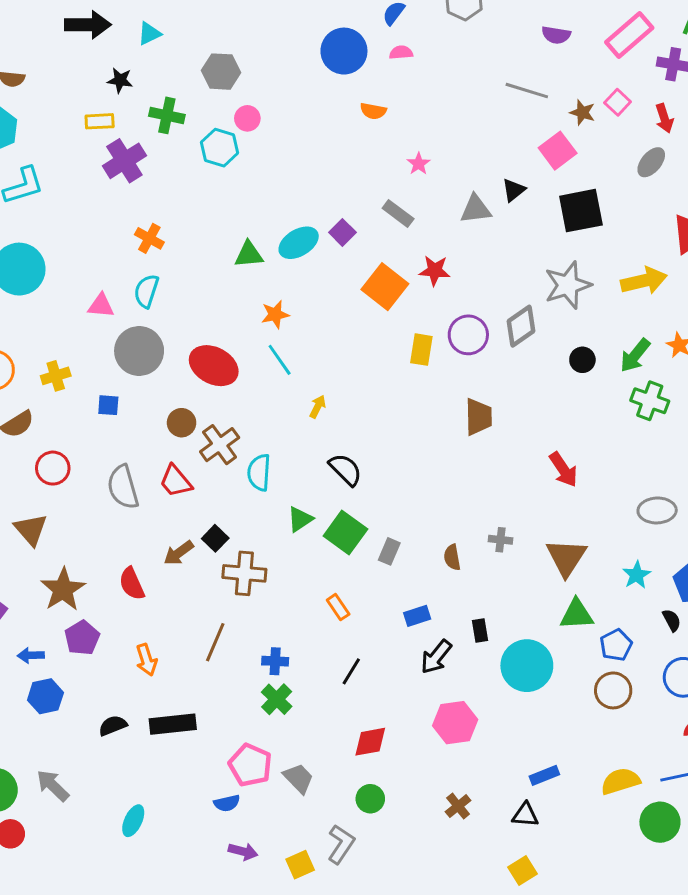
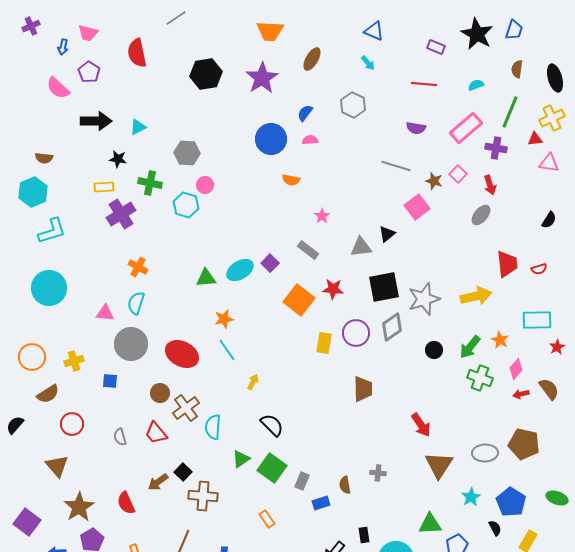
black square: (581, 211) -> (384, 287), moved
gray semicircle: (123, 487) -> (120, 437), size x0.6
brown triangle: (566, 557) -> (439, 465), moved
blue rectangle: (417, 616) -> (321, 503), moved

